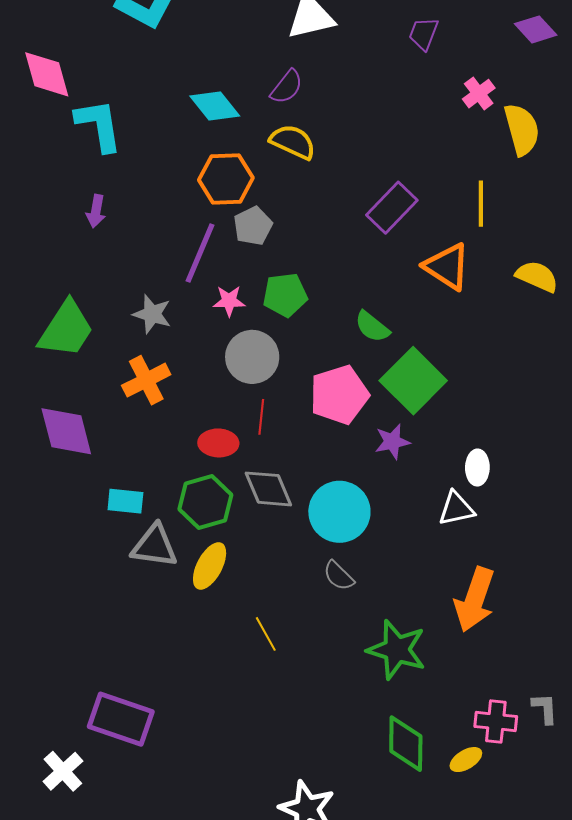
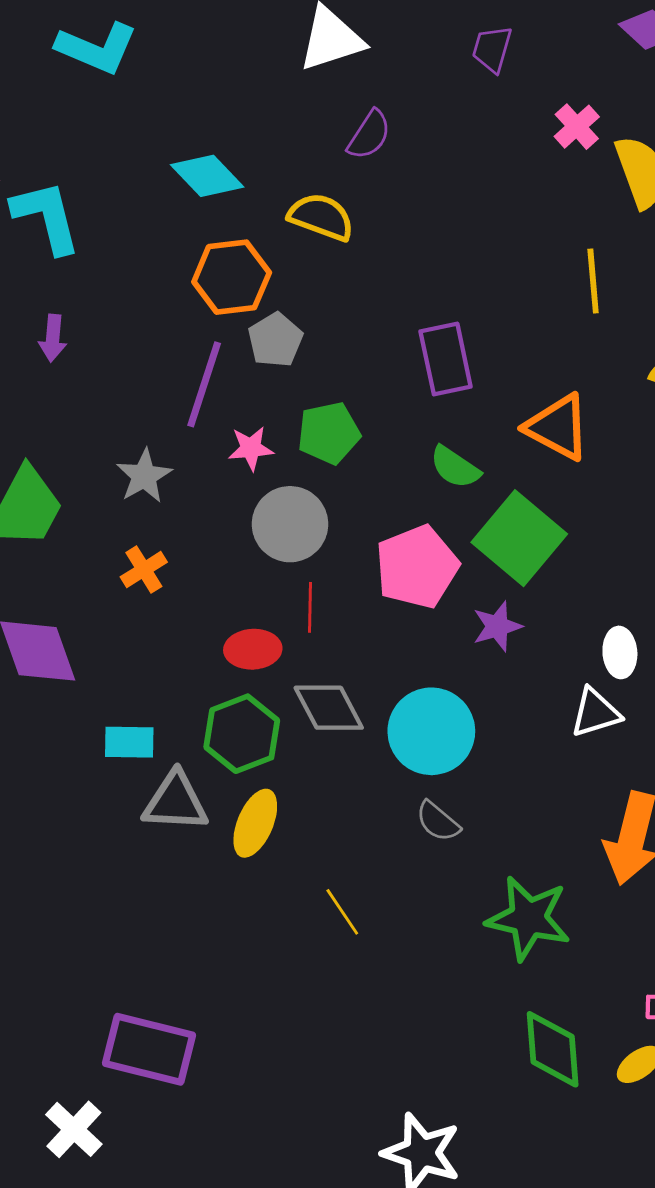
purple semicircle: (287, 87) -> (369, 135), moved
purple rectangle: (392, 208) -> (446, 359), moved, turned -51
orange triangle: (447, 267) -> (558, 427), moved
gray star: (152, 314) -> (144, 476), turned 30
orange cross: (146, 380) -> (144, 570), size x0.7

